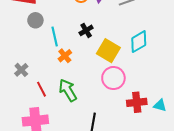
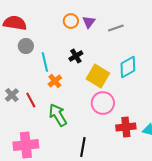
red line: (42, 89) -> (31, 100), moved

